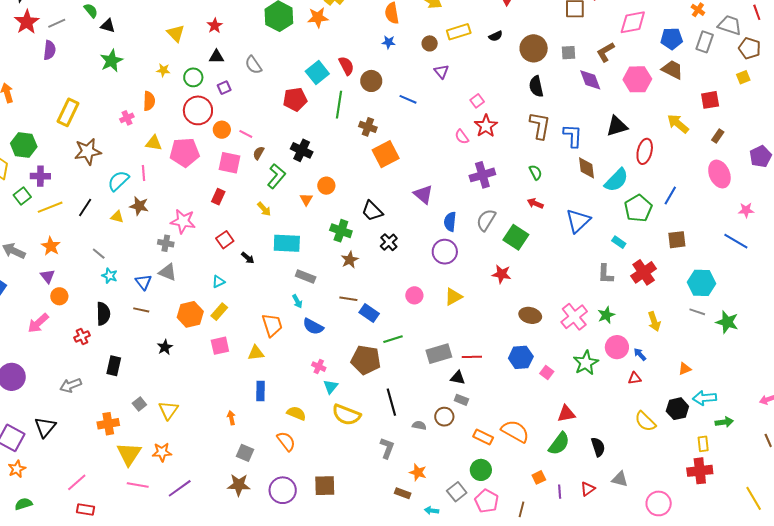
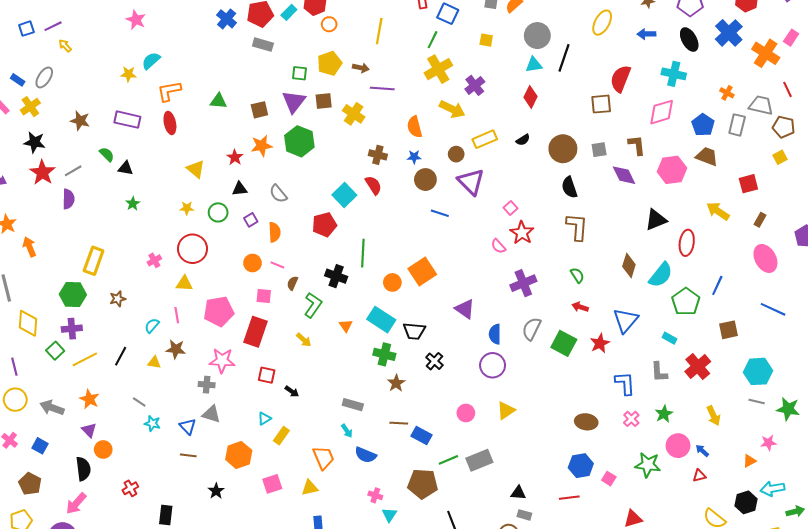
orange star: (318, 18) -> (262, 146), moved
blue pentagon: (672, 39) -> (703, 125), turned -30
brown L-shape: (606, 52) -> (637, 145), turned 120
green star: (111, 61) -> (133, 204), size x0.6
purple triangle: (441, 72) -> (471, 182), size x1.8
brown circle: (371, 81) -> (425, 180), moved
orange semicircle: (149, 101) -> (274, 232), moved
green line: (339, 105) -> (363, 253), moved
red circle: (198, 110) -> (192, 249), moved
brown cross: (368, 127) -> (378, 155), moved
blue L-shape: (573, 136) -> (625, 383), moved
green hexagon: (24, 145) -> (73, 294), moved
brown star: (88, 152) -> (118, 299), size x0.6
pink pentagon: (185, 152) -> (219, 311), moved
pink square: (230, 163) -> (264, 296), size x0.7
brown diamond: (586, 168) -> (629, 265), turned 30
cyan semicircle: (118, 181) -> (152, 326), size x0.7
orange circle: (326, 186) -> (392, 282), moved
red rectangle: (218, 197) -> (256, 332), size x1.8
pink star: (746, 210) -> (768, 443), moved
black trapezoid: (372, 211) -> (414, 331), turned -35
red square: (225, 240) -> (267, 375), turned -36
blue line: (736, 241) -> (773, 309), moved
cyan rectangle: (287, 243) -> (381, 320), moved, turned 36
red star: (502, 274) -> (600, 343), moved, turned -30
yellow rectangle: (219, 312) -> (281, 436), moved
black semicircle: (103, 314) -> (83, 469), moved
pink cross: (574, 317) -> (631, 419), size x0.6
pink arrow: (38, 323) -> (76, 503), moved
gray rectangle: (439, 354) -> (479, 460), moved
red line: (472, 357) -> (569, 498), moved
green star: (586, 363) -> (648, 465), turned -30

